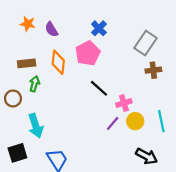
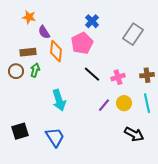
purple semicircle: (51, 29) -> (44, 32), moved
brown cross: (153, 70) -> (147, 75), moved
brown circle: (13, 98) -> (16, 71), moved
pink cross: (124, 103) -> (118, 77), moved
cyan arrow: (36, 126) -> (59, 100), moved

